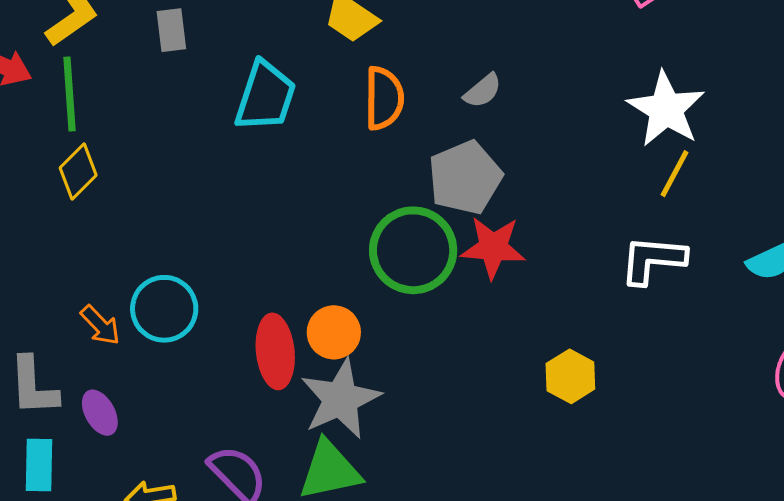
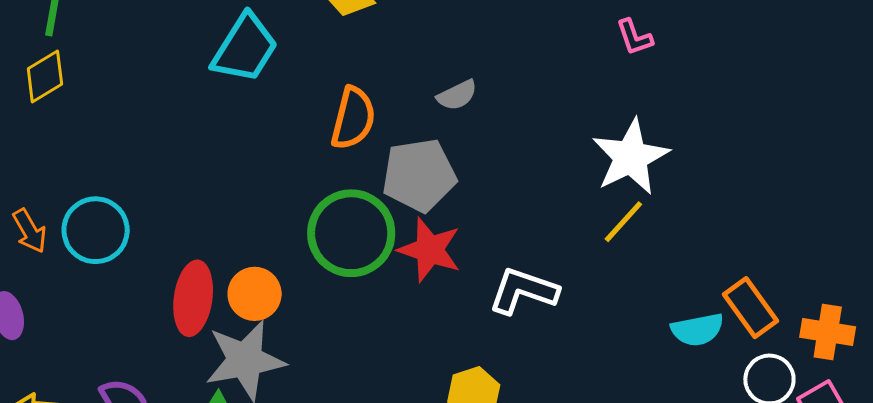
orange semicircle: (384, 98) -> (353, 118), moved
white L-shape: (653, 260) -> (523, 291), moved

